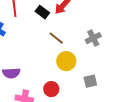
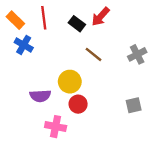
yellow circle: (66, 61) -> (70, 82), moved
red circle: (51, 89) -> (78, 104), moved

